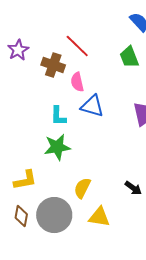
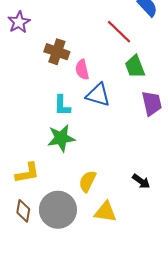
red line: (77, 46) -> (119, 32), moved
purple star: (18, 50) -> (19, 22), moved
green trapezoid: (129, 57) -> (135, 66), moved

